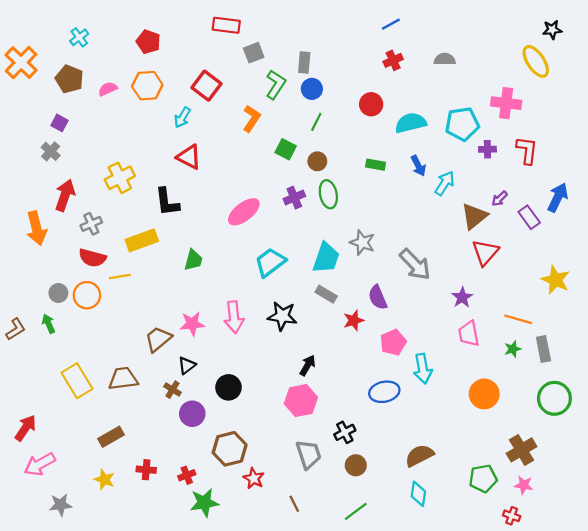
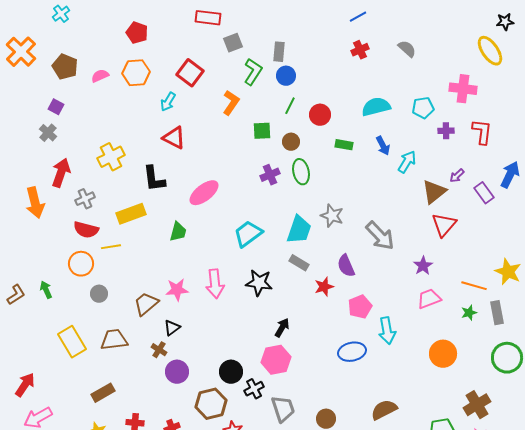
cyan cross: (79, 37) -> (61, 14), moved
gray semicircle: (445, 59) -> (407, 49), turned 42
red circle: (371, 104) -> (320, 115), moved
cyan pentagon: (462, 124) -> (423, 108), size x0.7
green square: (286, 149) -> (262, 131), turned -30
pink ellipse: (244, 212) -> (204, 193), moved
yellow star: (555, 280) -> (508, 272), moved
gray circle: (58, 293) -> (99, 294), moved
pink trapezoid: (469, 334) -> (429, 299), turned 80
black circle: (228, 387) -> (231, 372), moved
black cross: (345, 432) -> (254, 389), moved

